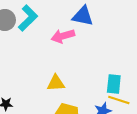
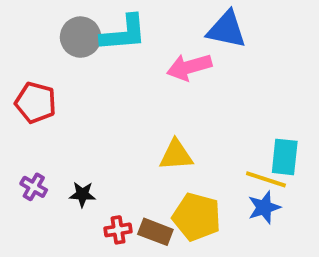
cyan L-shape: (28, 18) -> (124, 33), turned 40
yellow line: (119, 100) -> (266, 179), moved

